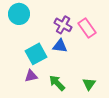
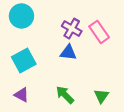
cyan square: (36, 54) -> (24, 61), moved
purple triangle: (31, 76) -> (21, 95), moved, turned 40

